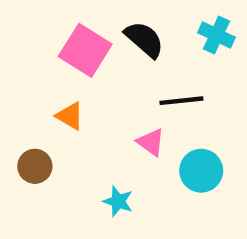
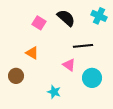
pink square: (85, 50) -> (39, 23), size x0.6

